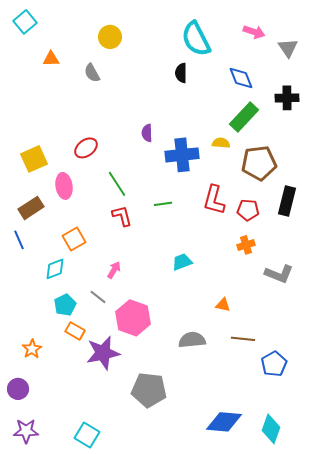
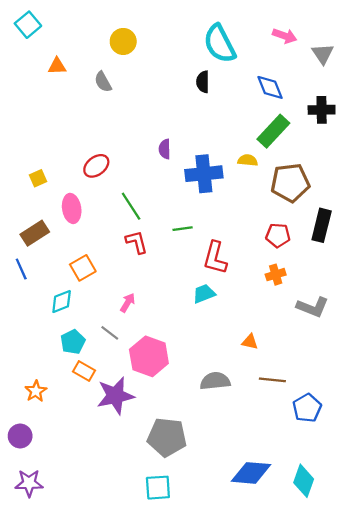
yellow square: (34, 159) -> (38, 178), size x0.6
red L-shape: (214, 200) -> (215, 258), moved
cyan square: (87, 435) -> (158, 488), moved, turned -35

